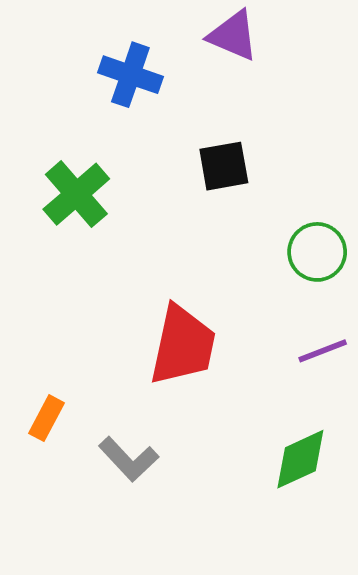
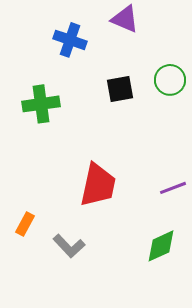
green cross: (76, 194) -> (41, 104), turned 33
green circle: (317, 252) -> (170, 80), moved

